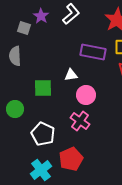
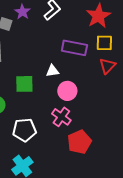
white pentagon: (43, 134) -> (24, 130), turned -30
red pentagon: (71, 159) -> (79, 142), moved

